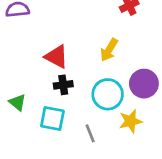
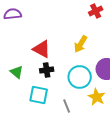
green triangle: (17, 102) -> (17, 72), moved
yellow star: (130, 121) -> (97, 97), turned -30

